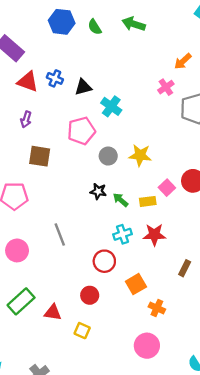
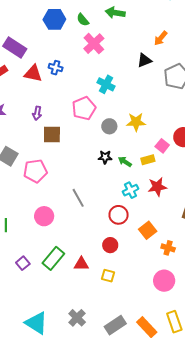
black triangle: (83, 87) -> (144, 60), moved
pink cross: (166, 87) -> (94, 44), moved, size x1.5
purple arrow: (26, 119) -> (37, 113), moved

